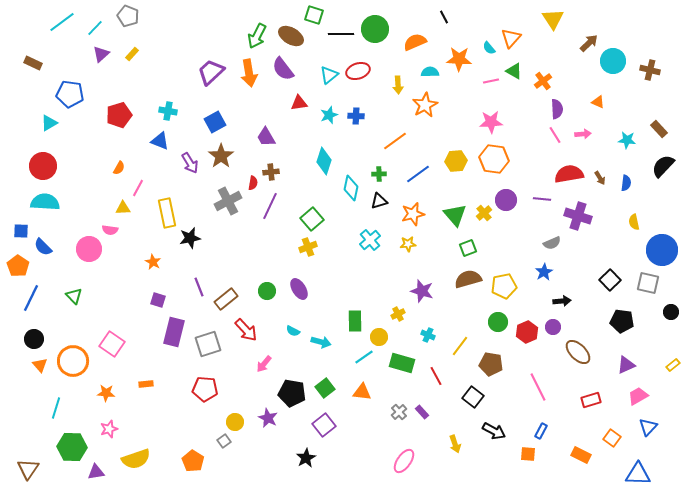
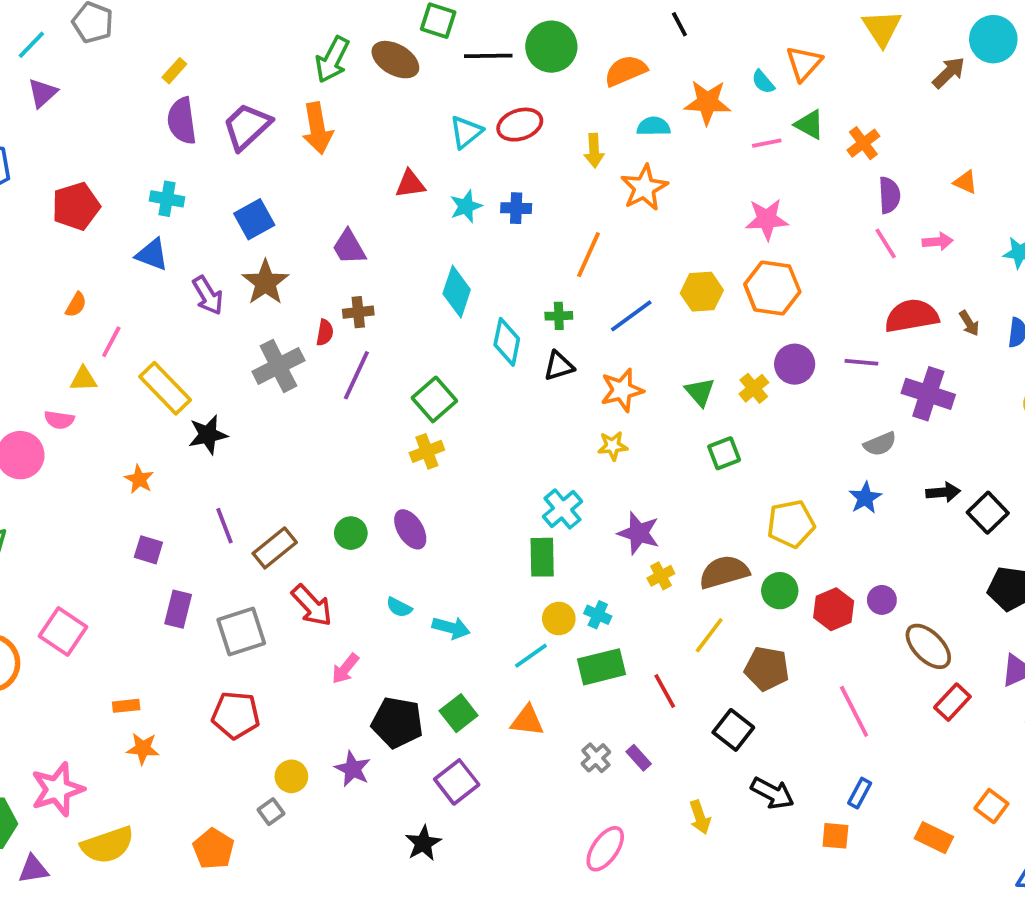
yellow rectangle: (132, 54) -> (174, 71), moved
cyan circle: (613, 61) -> (993, 39), moved
purple semicircle: (283, 69) -> (182, 121), moved, turned 30
orange line: (395, 141) -> (589, 255), turned -30
yellow rectangle: (167, 213) -> (165, 388), turned -32
green triangle: (455, 215) -> (700, 392), size x0.7
cyan cross: (370, 240) -> (563, 509), moved
brown semicircle: (468, 279) -> (724, 572), moved
black arrow: (562, 301) -> (943, 492), moved
yellow cross: (398, 314) -> (661, 576), moved
green rectangle: (355, 321) -> (542, 557), moved
purple rectangle: (174, 332) -> (178, 609), size x0.7
cyan cross: (428, 335) -> (598, 615), moved
green rectangle: (402, 363) -> (602, 667), turned -30
orange star: (106, 393) -> (143, 748), moved
red rectangle: (591, 400) -> (952, 702), moved, turned -30
pink star: (109, 429) -> (57, 789), size x1.6

